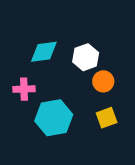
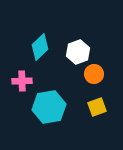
cyan diamond: (44, 52) -> (40, 47), turned -36

